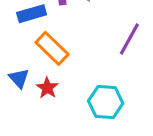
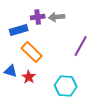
blue triangle: (19, 78) -> (11, 71), turned -32

